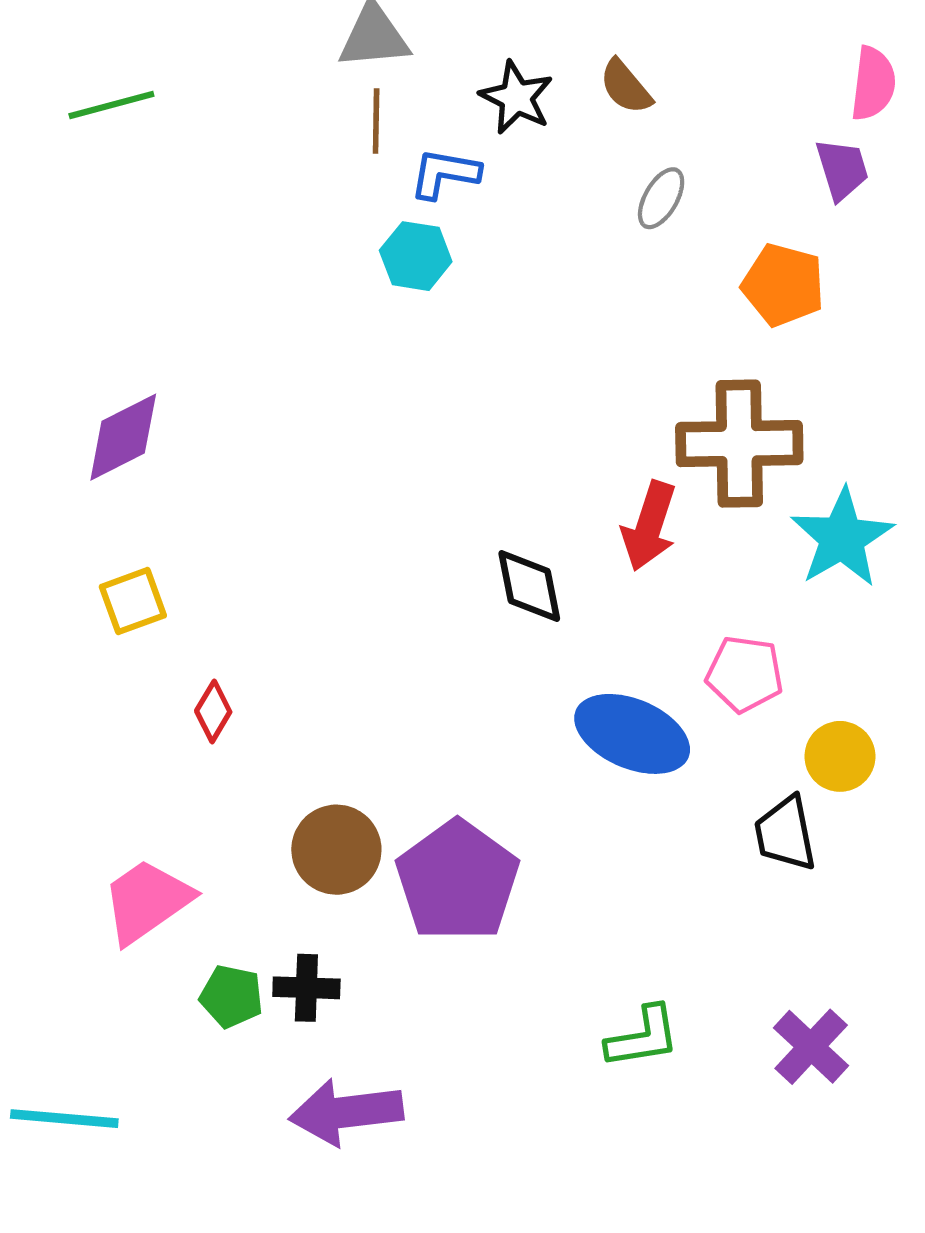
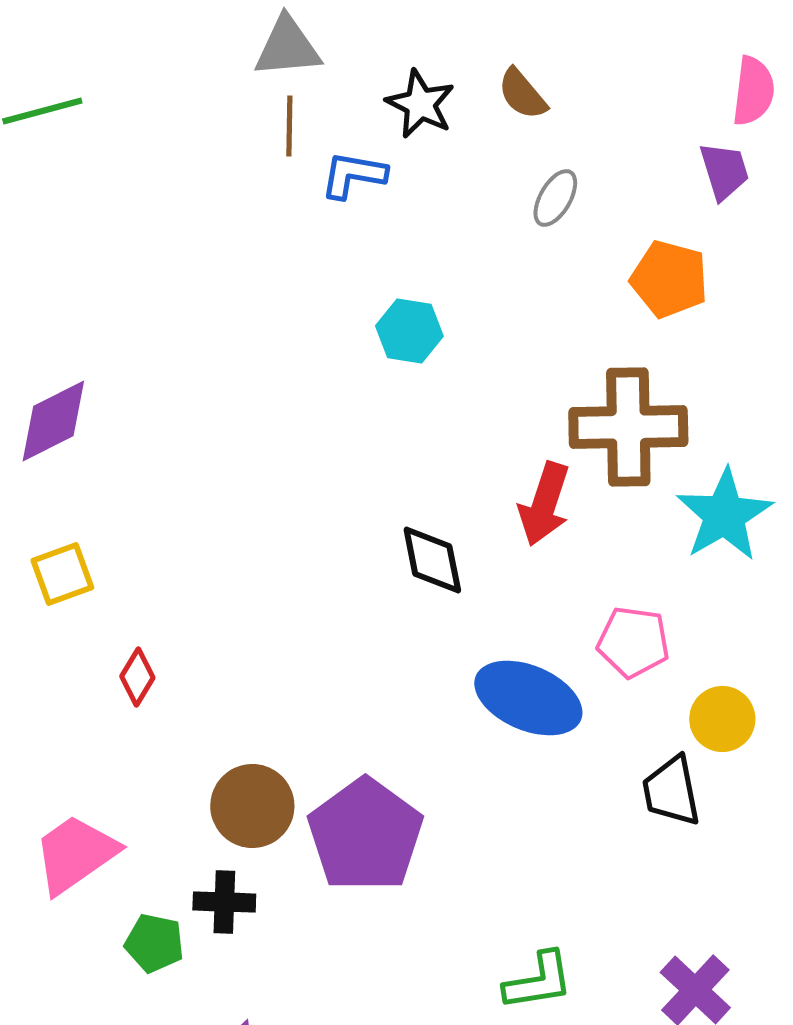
cyan hexagon: (416, 256) -> (409, 331), moved
black cross: (306, 988) -> (224, 902), moved

